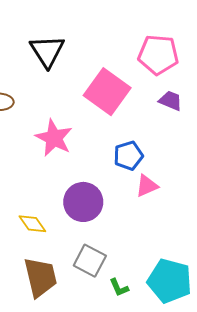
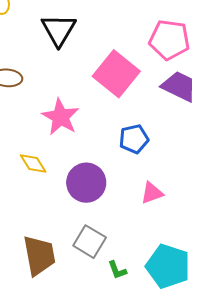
purple trapezoid: (170, 101) -> (179, 86), size x1.5
pink triangle: (147, 186) -> (152, 193), moved
yellow diamond: (32, 224) -> (33, 164), moved

